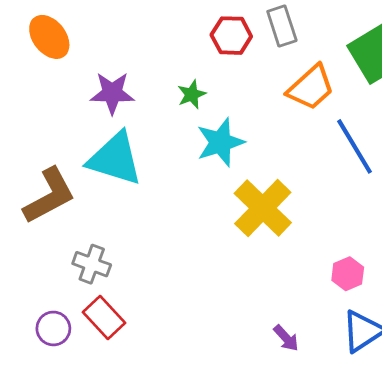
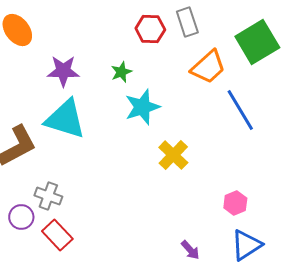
yellow cross: (263, 208) -> (173, 155), size x0.7
purple circle: (53, 328) -> (21, 217), moved

